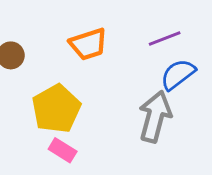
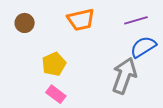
yellow pentagon: (56, 109) -> (54, 64), size x0.7

